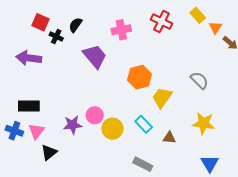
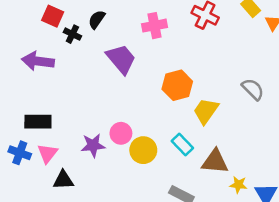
yellow star: (204, 123) -> (238, 185), moved, size x0.6
brown triangle: (169, 138) -> (215, 162), size x1.6
black triangle: (49, 152) -> (63, 180), turned 36

